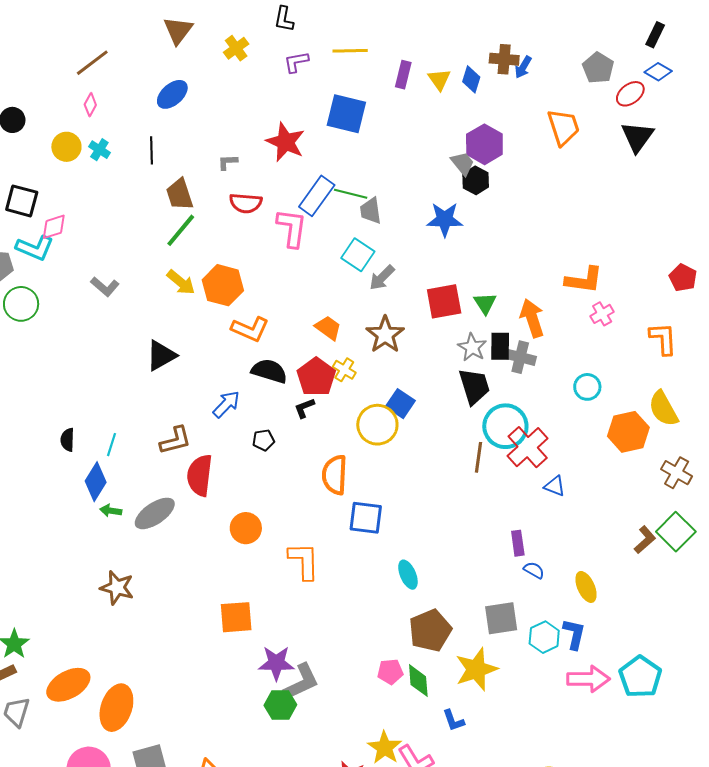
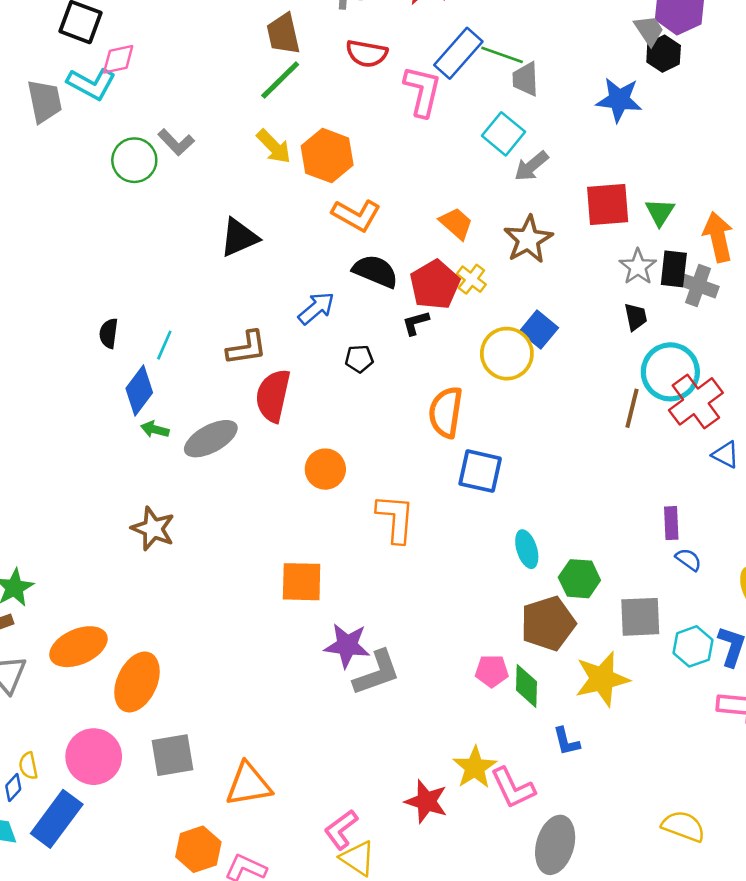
green circle: (21, 304) -> (134, 160), moved
black trapezoid: (474, 386) -> (636, 317), size x0.6
green hexagon: (280, 705) -> (579, 579), moved

